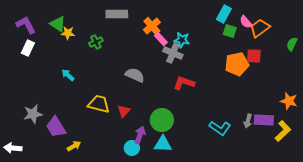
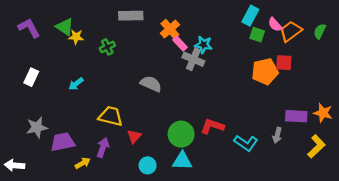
green semicircle: (292, 44) -> (320, 31), moved
white rectangle: (28, 48) -> (31, 77), moved
cyan arrow: (68, 75) -> (76, 84), turned -80
red L-shape: (184, 83) -> (212, 126), moved
red triangle: (124, 111) -> (134, 136), moved
purple rectangle: (264, 120) -> (296, 116), moved
purple trapezoid: (56, 127) -> (63, 142), turned 110
purple arrow: (140, 135) -> (103, 148), moved

